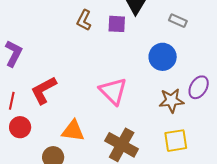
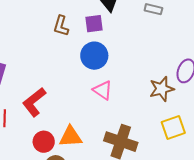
blue circle: (163, 57) -> (94, 56), moved
pink triangle: (113, 91) -> (103, 90), size x0.7
red circle: (20, 127) -> (44, 142), moved

